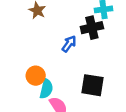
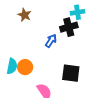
cyan semicircle: (46, 89) -> (12, 66), moved

